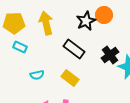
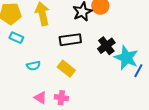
black rectangle: (74, 49) -> (70, 40), turned -45

